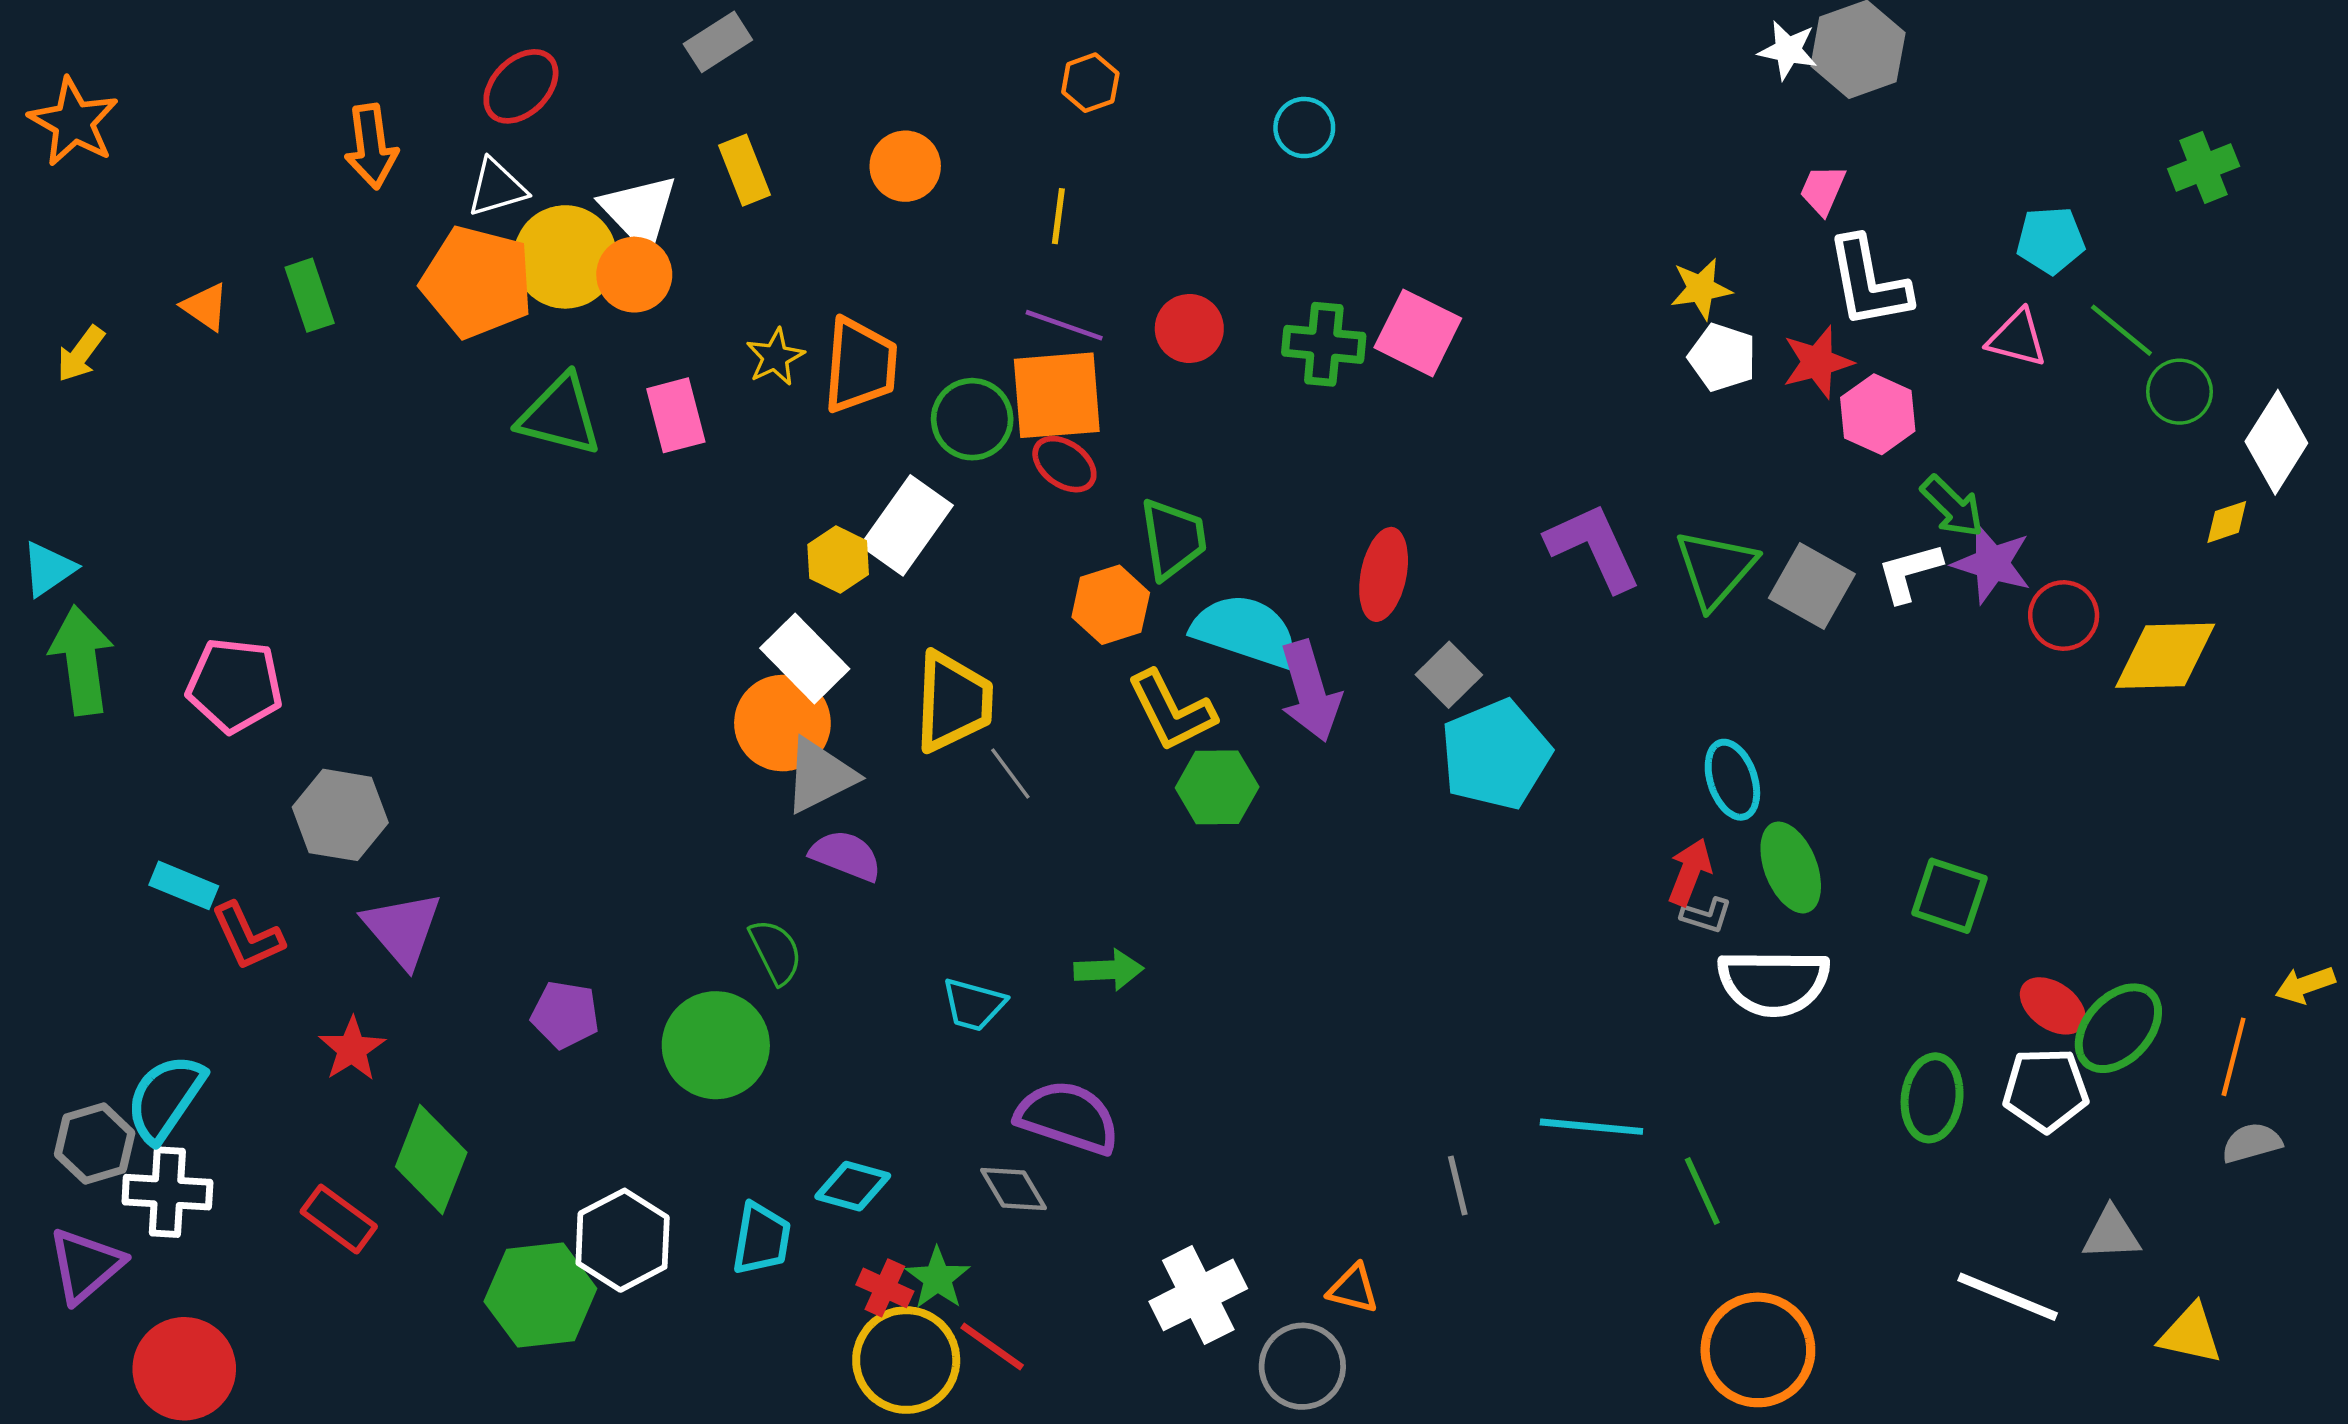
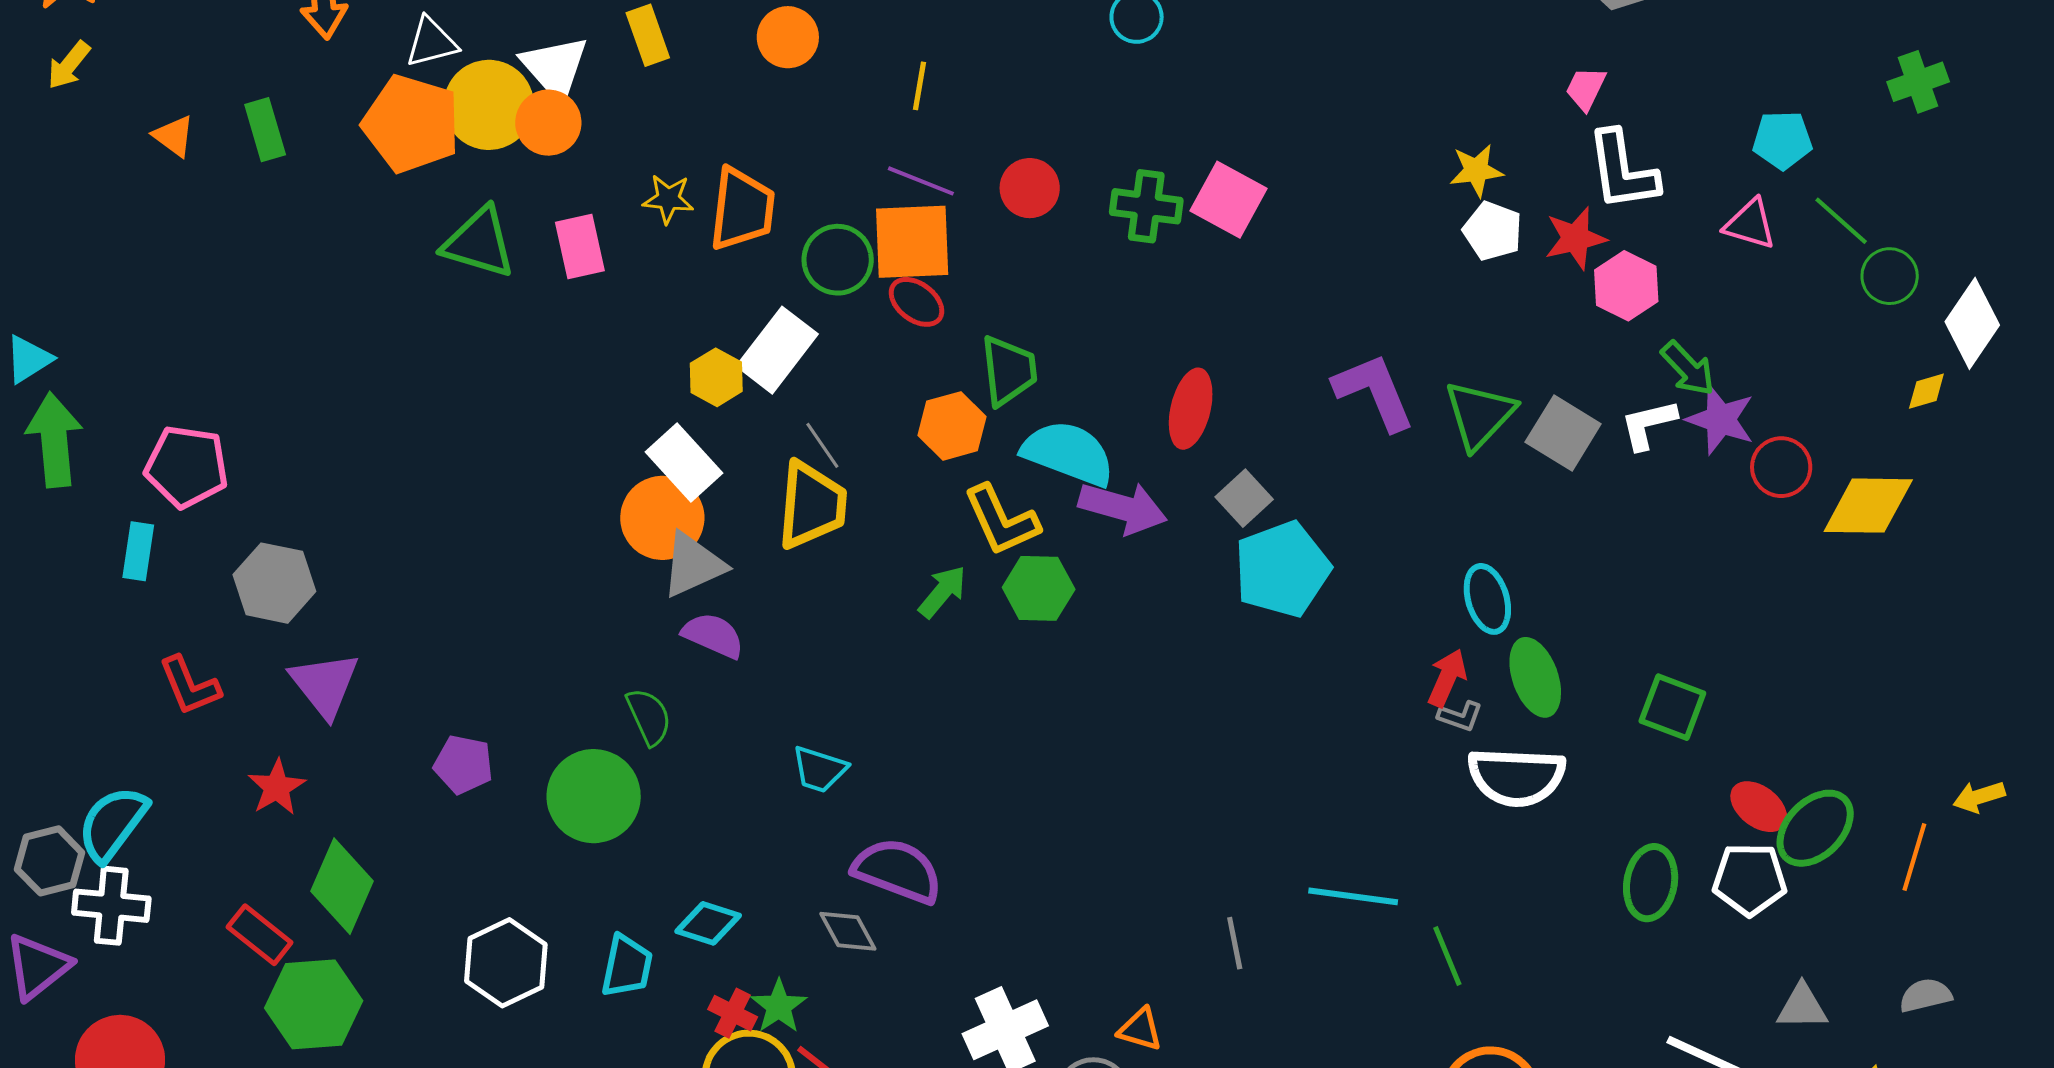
yellow arrow: (81, 354) -> (69, 65), moved
yellow star: (775, 357) -> (668, 199), turned 30
purple arrow: (1310, 691) -> (1123, 508), turned -60
gray line: (1010, 773) -> (822, 445), moved
cyan rectangle: (184, 885) -> (138, 551), moved, turned 74
green arrow: (1109, 970) -> (942, 592), moved, turned -50
gray semicircle: (2252, 1143) -> (1926, 995), moved
green hexagon: (540, 1295) -> (314, 1004), moved

